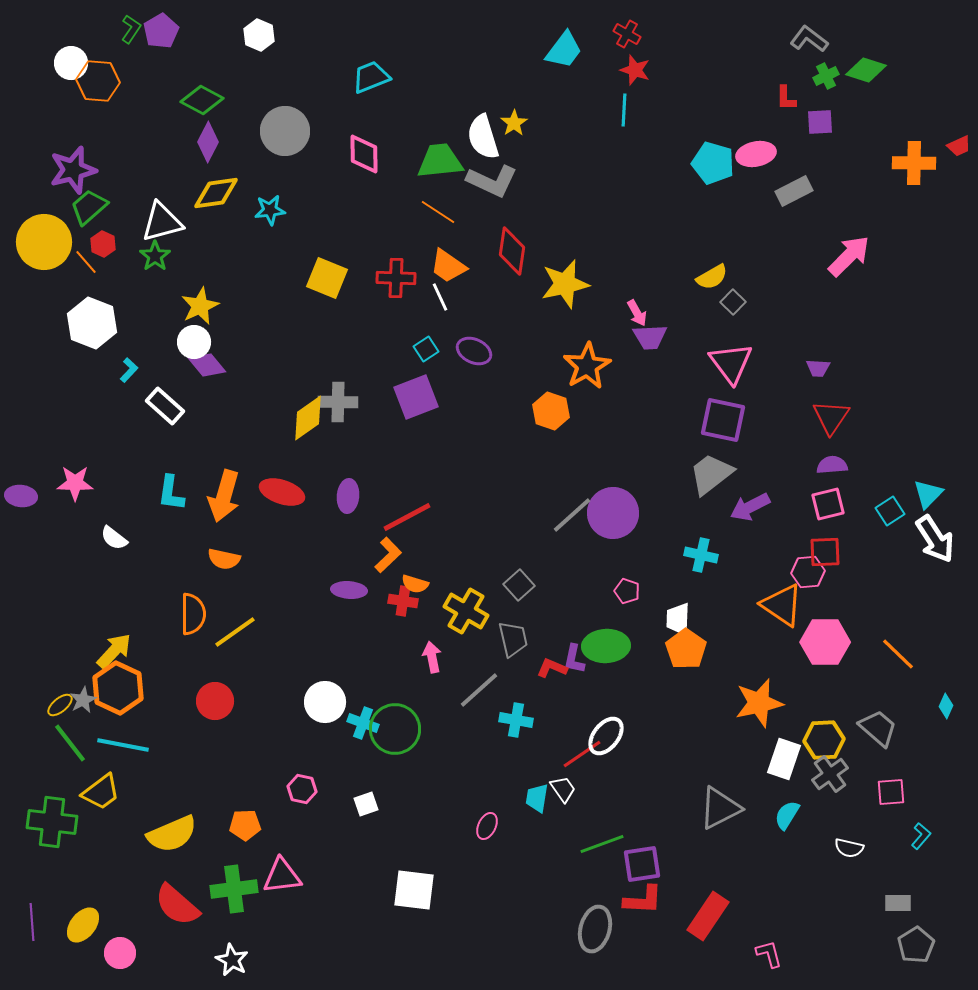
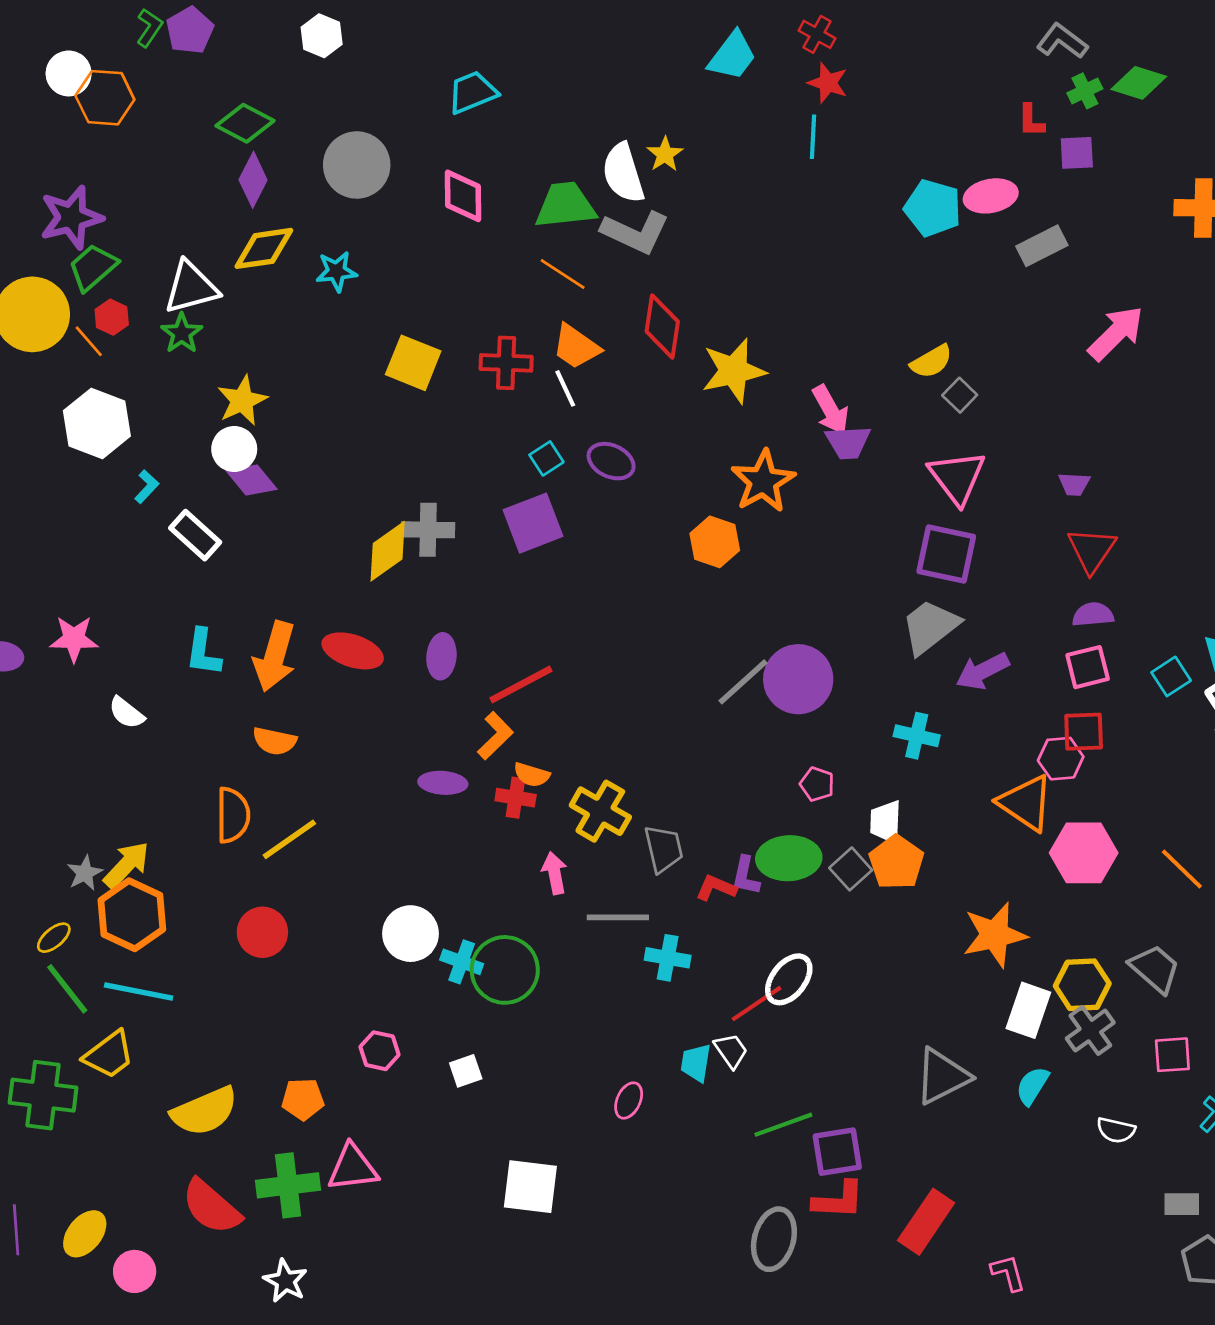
pink arrow: (637, 313) -> (830, 410), size x1.4
gray square: (519, 585) -> (851, 869), moved
gray line: (479, 690) -> (618, 917), turned 42
gray star: (83, 700) -> (85, 873), moved

